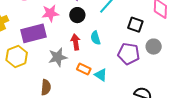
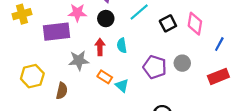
black square: (135, 25) -> (168, 23), moved, turned 35
yellow hexagon: (17, 56) -> (32, 76), moved

